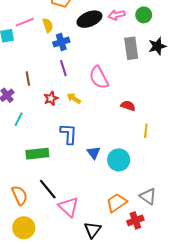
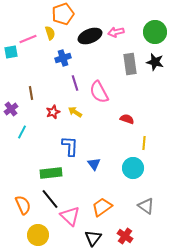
green circle: (144, 15) -> (155, 32), moved, size x1.5
yellow semicircle: (48, 25) -> (50, 33), moved
black star: (157, 46) -> (155, 62), turned 30
purple line: (63, 68) -> (75, 83), moved
green rectangle: (37, 154) -> (51, 173), moved
cyan circle: (119, 160) -> (133, 168), moved
orange trapezoid: (117, 203) -> (102, 207), moved
red cross: (135, 220) -> (125, 236), moved, turned -35
yellow circle: (24, 228) -> (38, 235), moved

